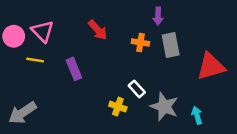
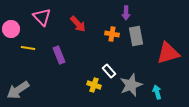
pink triangle: (43, 31) -> (42, 17), moved
gray star: (164, 107) -> (131, 85), turned 30

